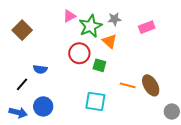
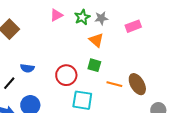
green star: (90, 26) -> (82, 17), moved, size x0.7
red circle: (79, 53) -> (66, 75), moved
green square: (99, 65) -> (94, 65), moved

